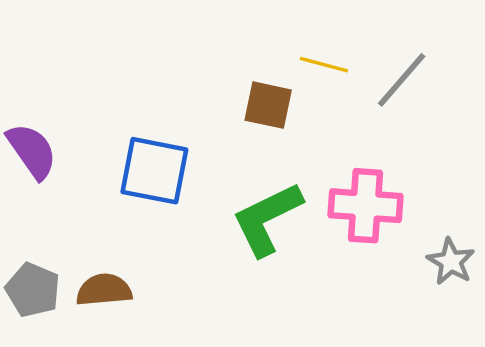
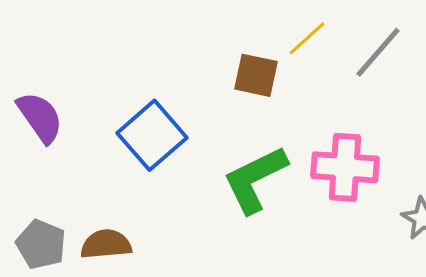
yellow line: (324, 65) -> (307, 38), turned -57
blue square: (154, 171) -> (152, 135), turned 38

